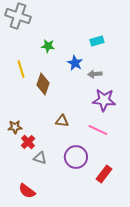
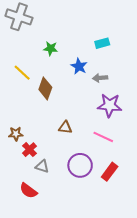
yellow line: (21, 69) -> (22, 73), turned -30
red rectangle: (104, 174) -> (110, 172), moved
red semicircle: (27, 191) -> (28, 191), moved

